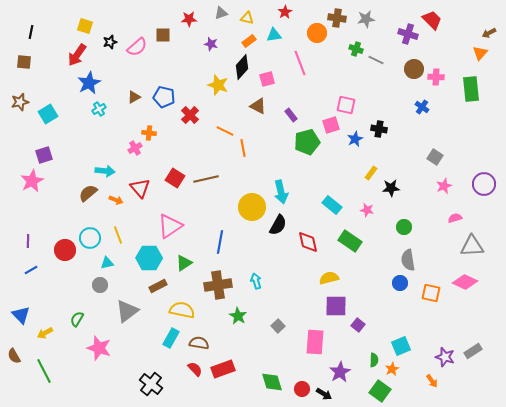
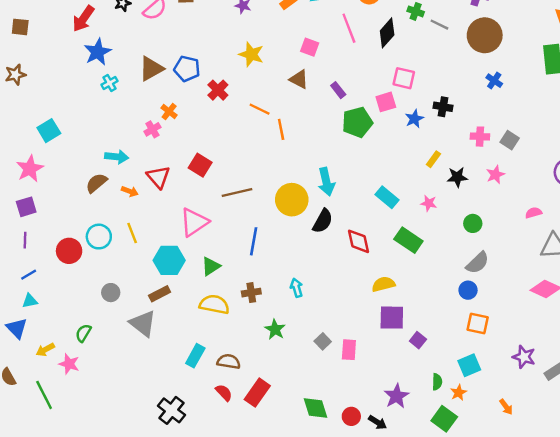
black diamond: (242, 67) -> (387, 33), moved
brown circle: (414, 69) -> (485, 35), size x1.5
pink cross: (436, 77) -> (480, 137), moved
pink square: (267, 79) -> (310, 47), turned 35
brown triangle: (134, 97) -> (151, 69), size x1.6
cyan square: (48, 114) -> (49, 131), moved
orange cross: (149, 133) -> (169, 112), turned 32
purple square: (44, 155) -> (26, 207), moved
brown line: (206, 179) -> (237, 192), moved
pink star: (444, 186) -> (495, 175), moved
gray semicircle: (408, 260) -> (478, 263), turned -125
cyan triangle: (107, 263) -> (30, 301), moved
brown cross: (218, 285) -> (251, 293), size x0.6
brown rectangle: (158, 286) -> (160, 294), moved
orange square: (431, 293) -> (478, 323), moved
yellow semicircle: (182, 310) -> (214, 304), moved
gray triangle: (127, 311) -> (143, 323), turned -45
pink rectangle: (315, 342) -> (349, 350), moved, size x0.7
pink star: (99, 348) -> (69, 364), moved, size x0.7
purple star: (445, 357) -> (524, 357), moved
red rectangle: (223, 369) -> (257, 393), turned -35

